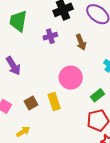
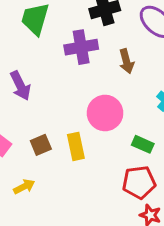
purple cross: (50, 36) -> (81, 47), size x1.5
green rectangle: (98, 95) -> (143, 144), turned 56

